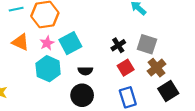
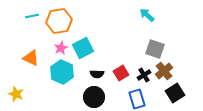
orange triangle: (20, 42) -> (31, 58), moved
black cross: (118, 45) -> (144, 75), moved
red square: (126, 68) -> (121, 73), moved

